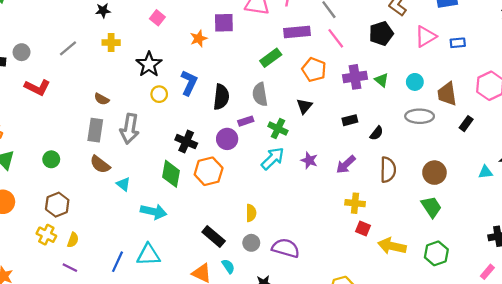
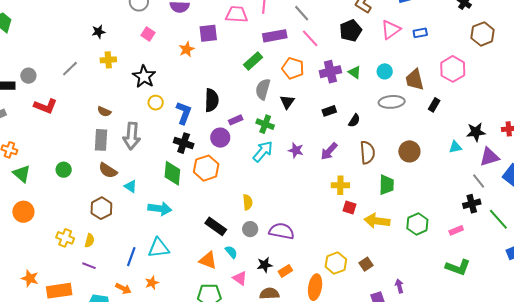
blue L-shape: (189, 83) -> (184, 113), moved
gray semicircle: (260, 94) -> (263, 89), moved, turned 30
brown hexagon: (57, 205) -> (101, 208), moved
green trapezoid: (431, 207) -> (387, 185), moved, turned 40
pink rectangle: (487, 272) -> (456, 230), moved, turned 32

